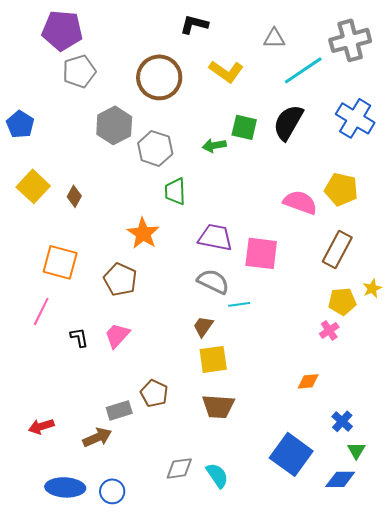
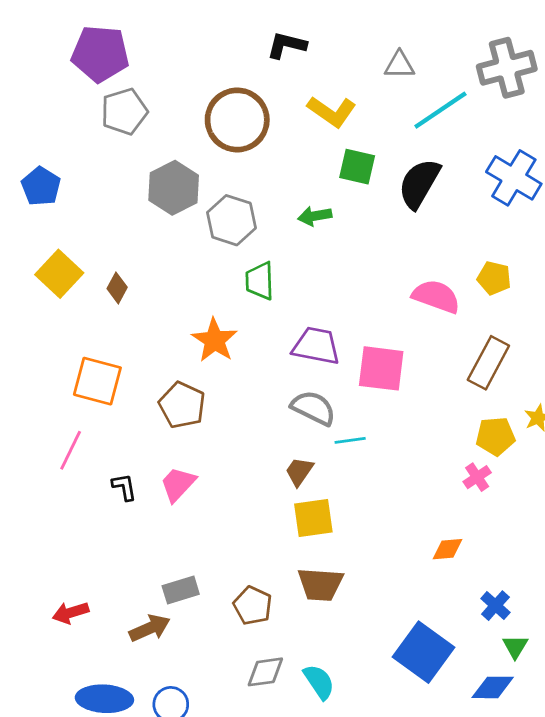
green square: (244, 127) -> (357, 167), moved
yellow pentagon: (341, 189) -> (494, 278), size x0.7
brown pentagon: (154, 393) -> (253, 606), moved

